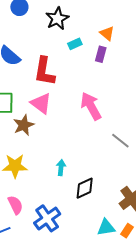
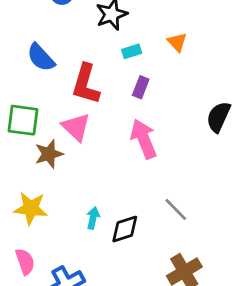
purple rectangle: (101, 54) -> (141, 87), moved
gray line: (120, 141) -> (176, 209), moved
black diamond: (85, 188) -> (125, 229), moved

